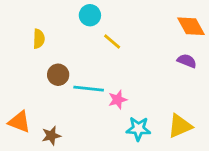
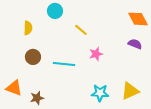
cyan circle: (90, 15) -> (55, 11), moved
brown circle: (58, 75) -> (33, 57), moved
pink star: (118, 100) -> (96, 54), moved

